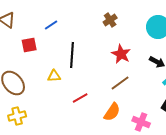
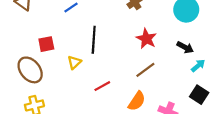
red square: (29, 45) -> (46, 44), moved
yellow triangle: (54, 76) -> (74, 62), turned -40

